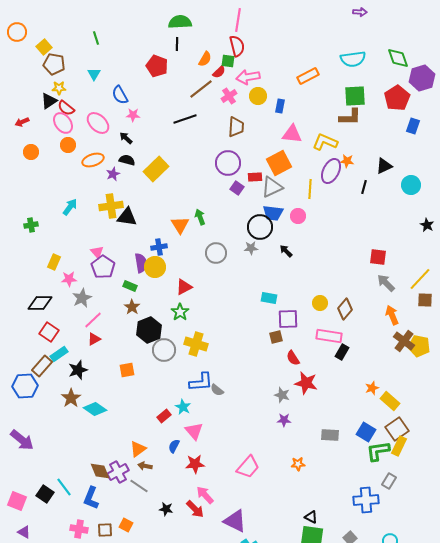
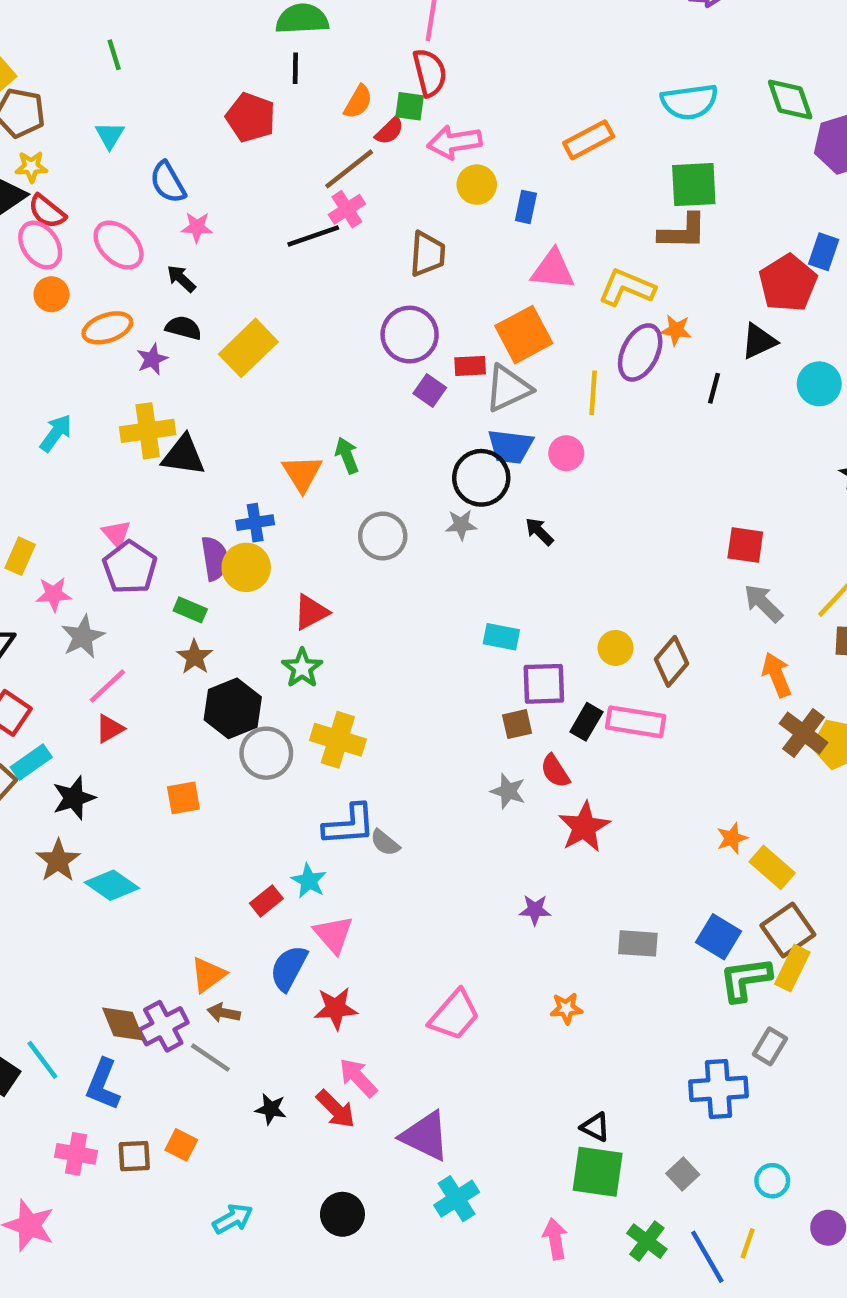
pink cross: (229, 96) -> (347, 209), moved
red pentagon: (397, 98) -> (788, 283), moved
black rectangle: (342, 352) -> (586, 722), moved
red star: (306, 383) -> (584, 827), turned 30
gray star: (282, 395) -> (508, 791), moved
blue semicircle: (174, 446) -> (289, 968), size x1.5

